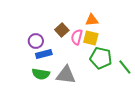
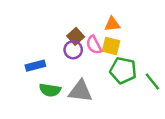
pink semicircle: (77, 37) -> (94, 45), turned -42
purple circle: (36, 41) -> (73, 50), moved
blue rectangle: (44, 54) -> (35, 66), moved

